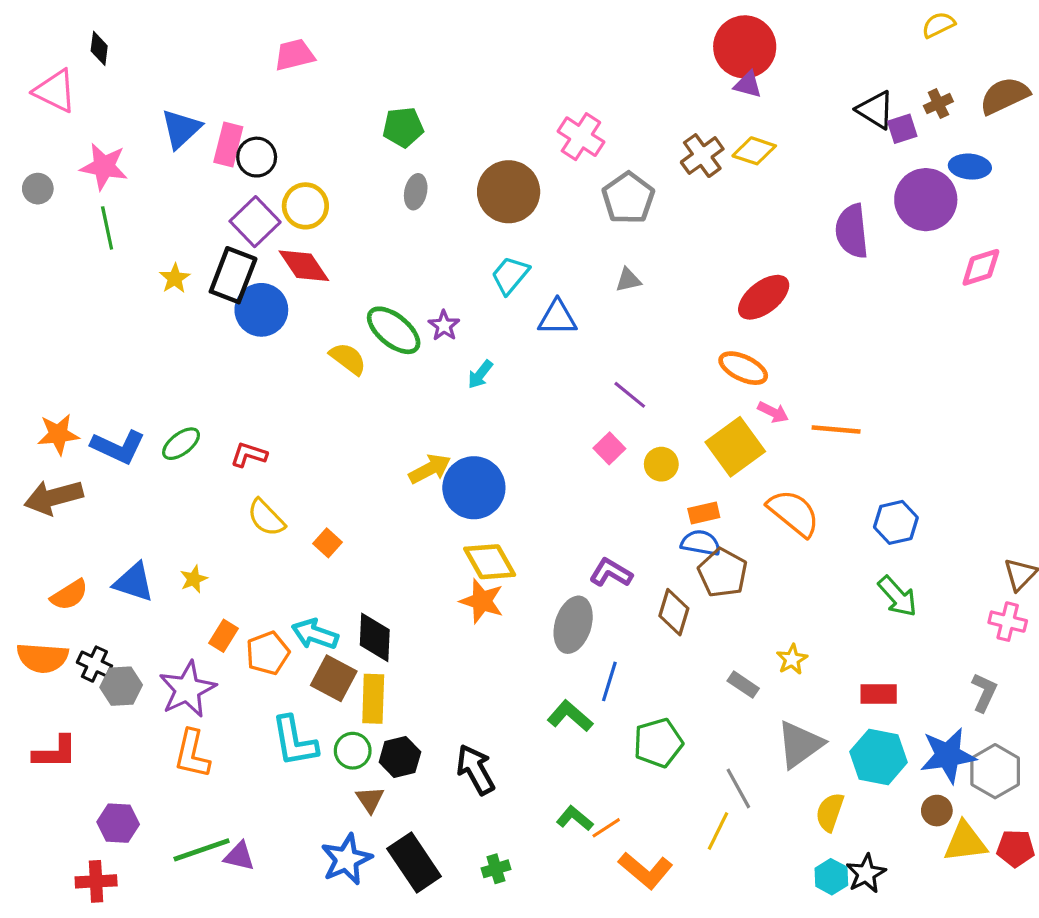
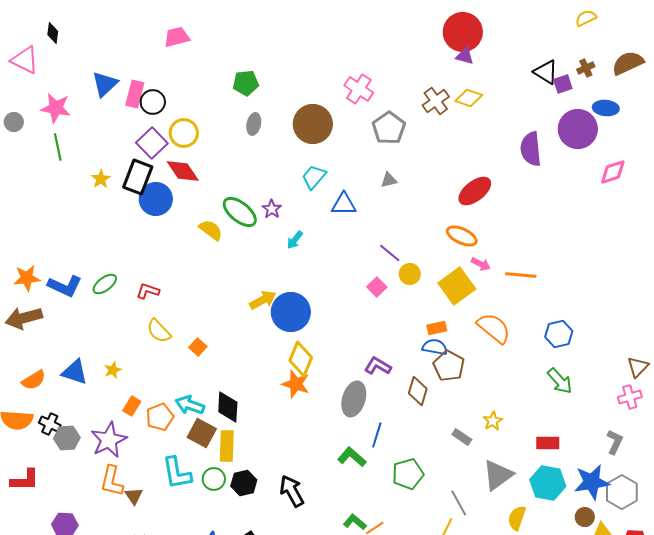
yellow circle: (661, 464) -> (410, 274), moved
yellow diamond: (490, 562) -> (301, 359), turned 52
pink cross: (1008, 622) -> (630, 397), turned -30
brown triangle: (370, 800) -> (134, 496), moved

